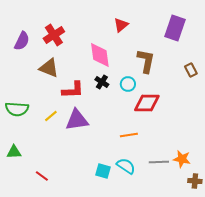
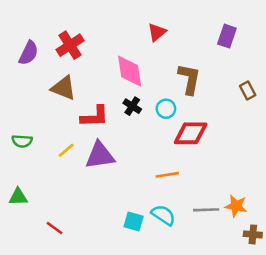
purple rectangle: (175, 28) -> (227, 36), size x0.7
green semicircle: (17, 109) -> (22, 141), size x0.7

